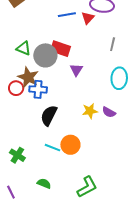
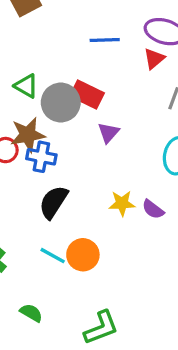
red triangle: (88, 18) -> (154, 59), moved
brown star: (28, 77) -> (28, 135), turned 30

